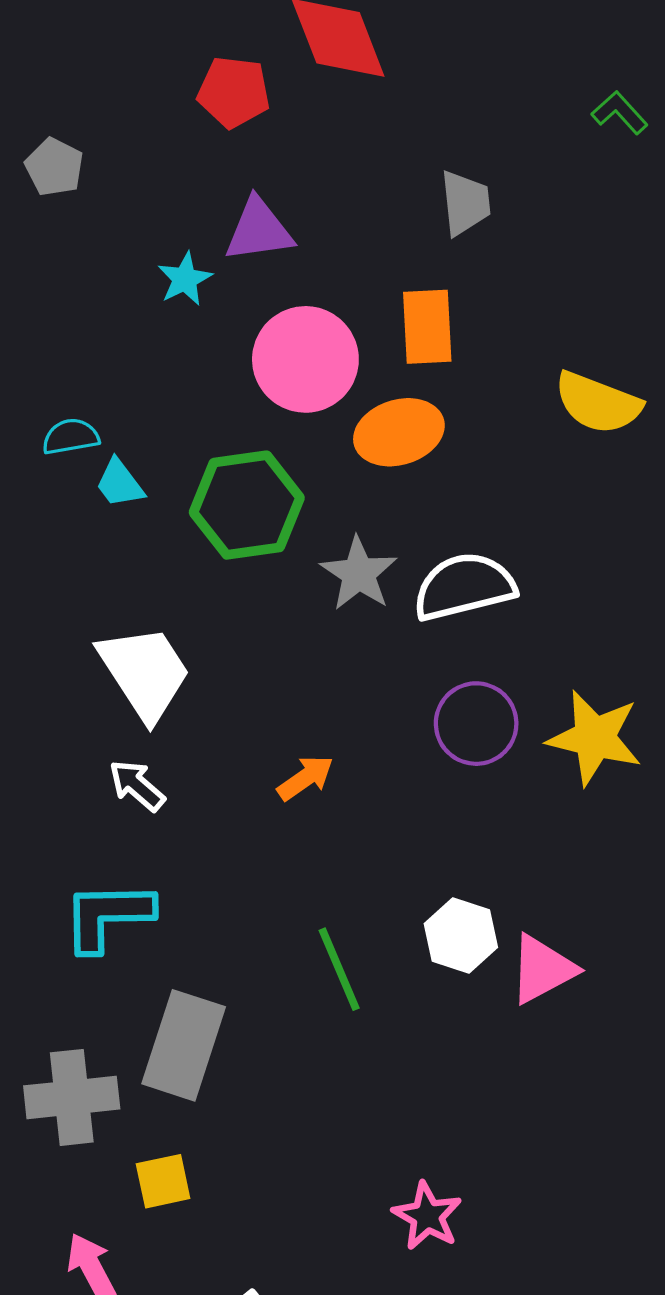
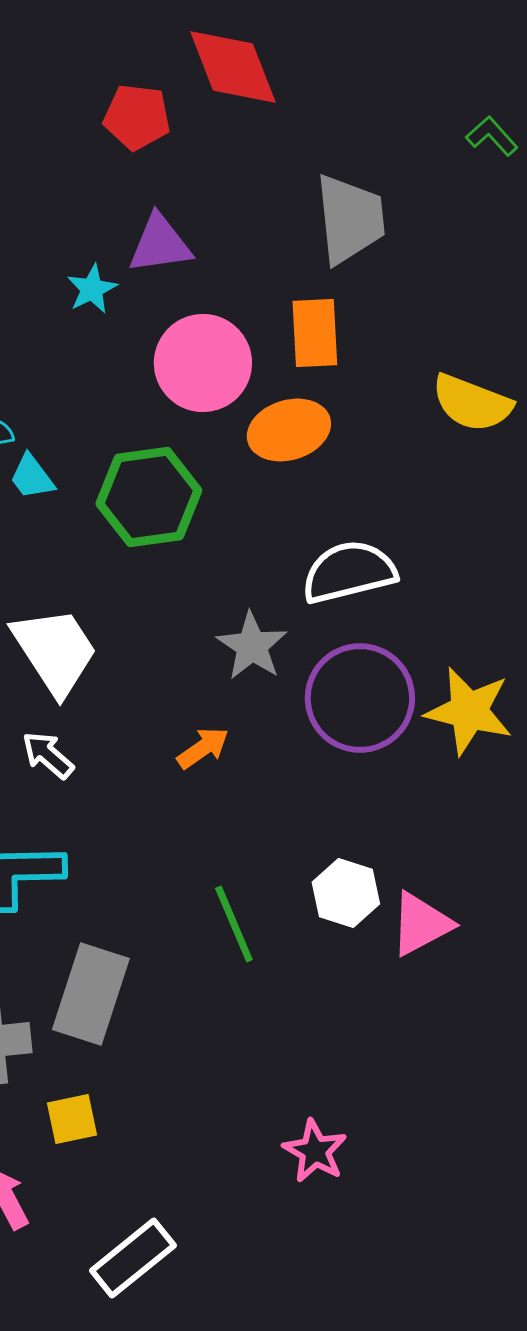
gray trapezoid: (465, 203) -> (350, 219), size x1.5
gray star: (359, 574) -> (252, 646), moved
purple circle: (476, 724) -> (360, 698), size x1.4

